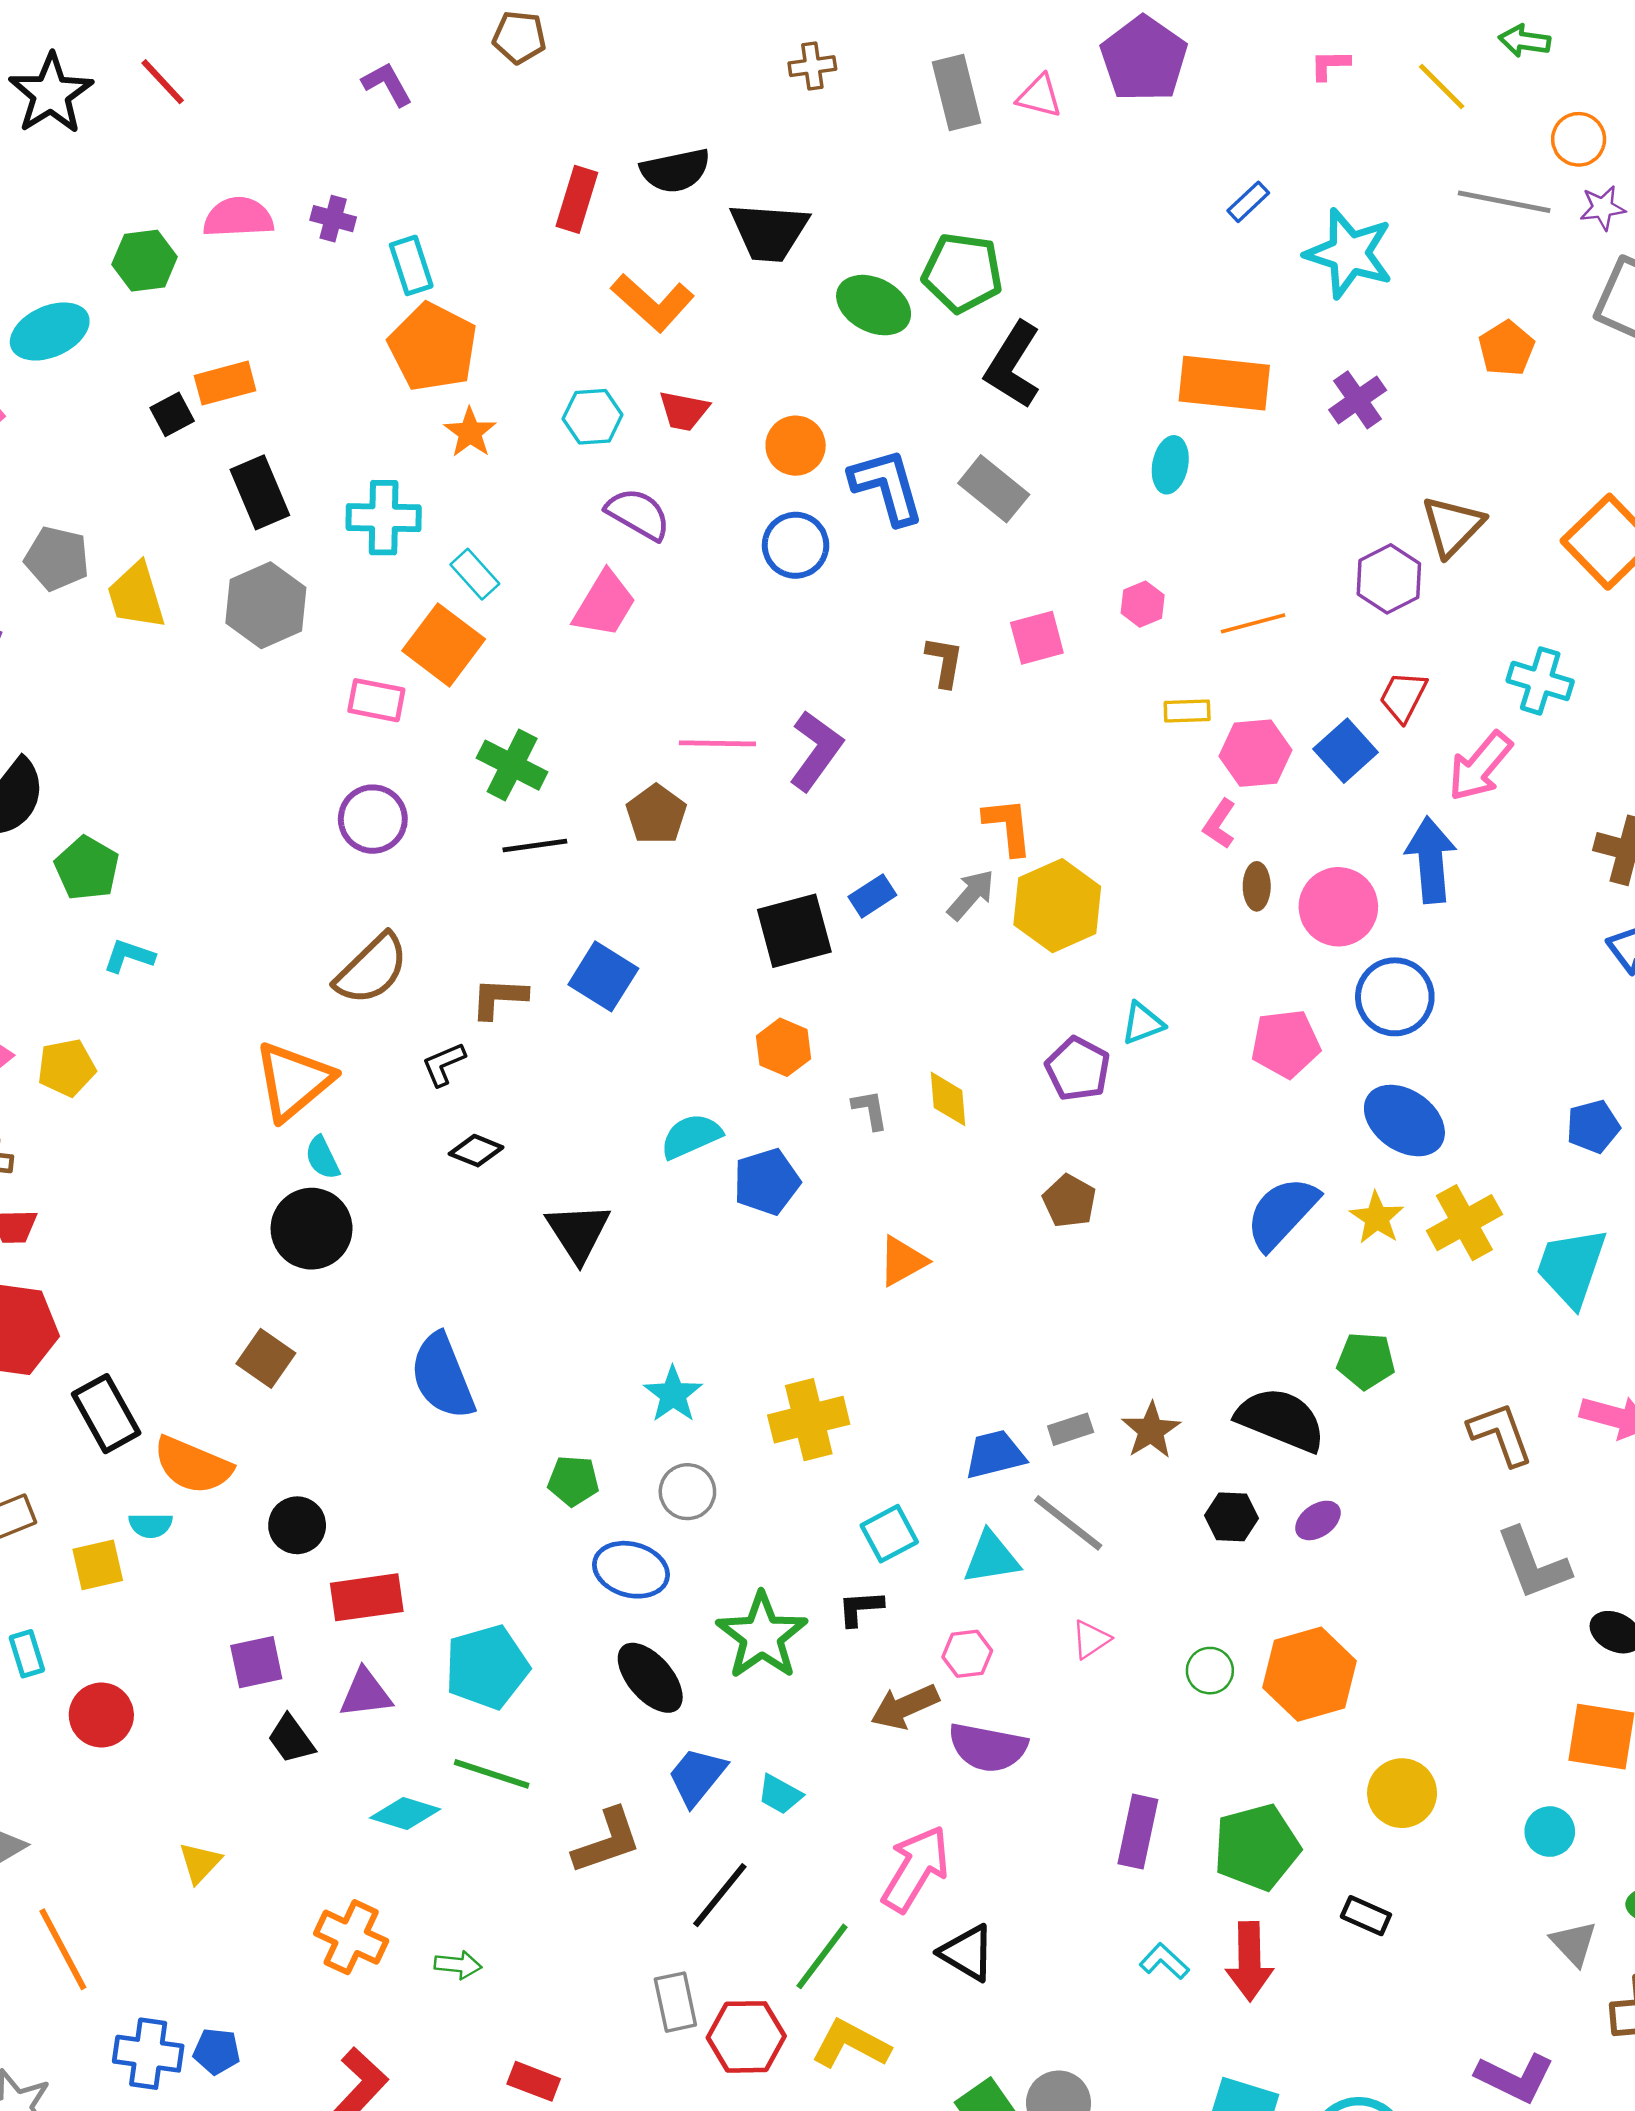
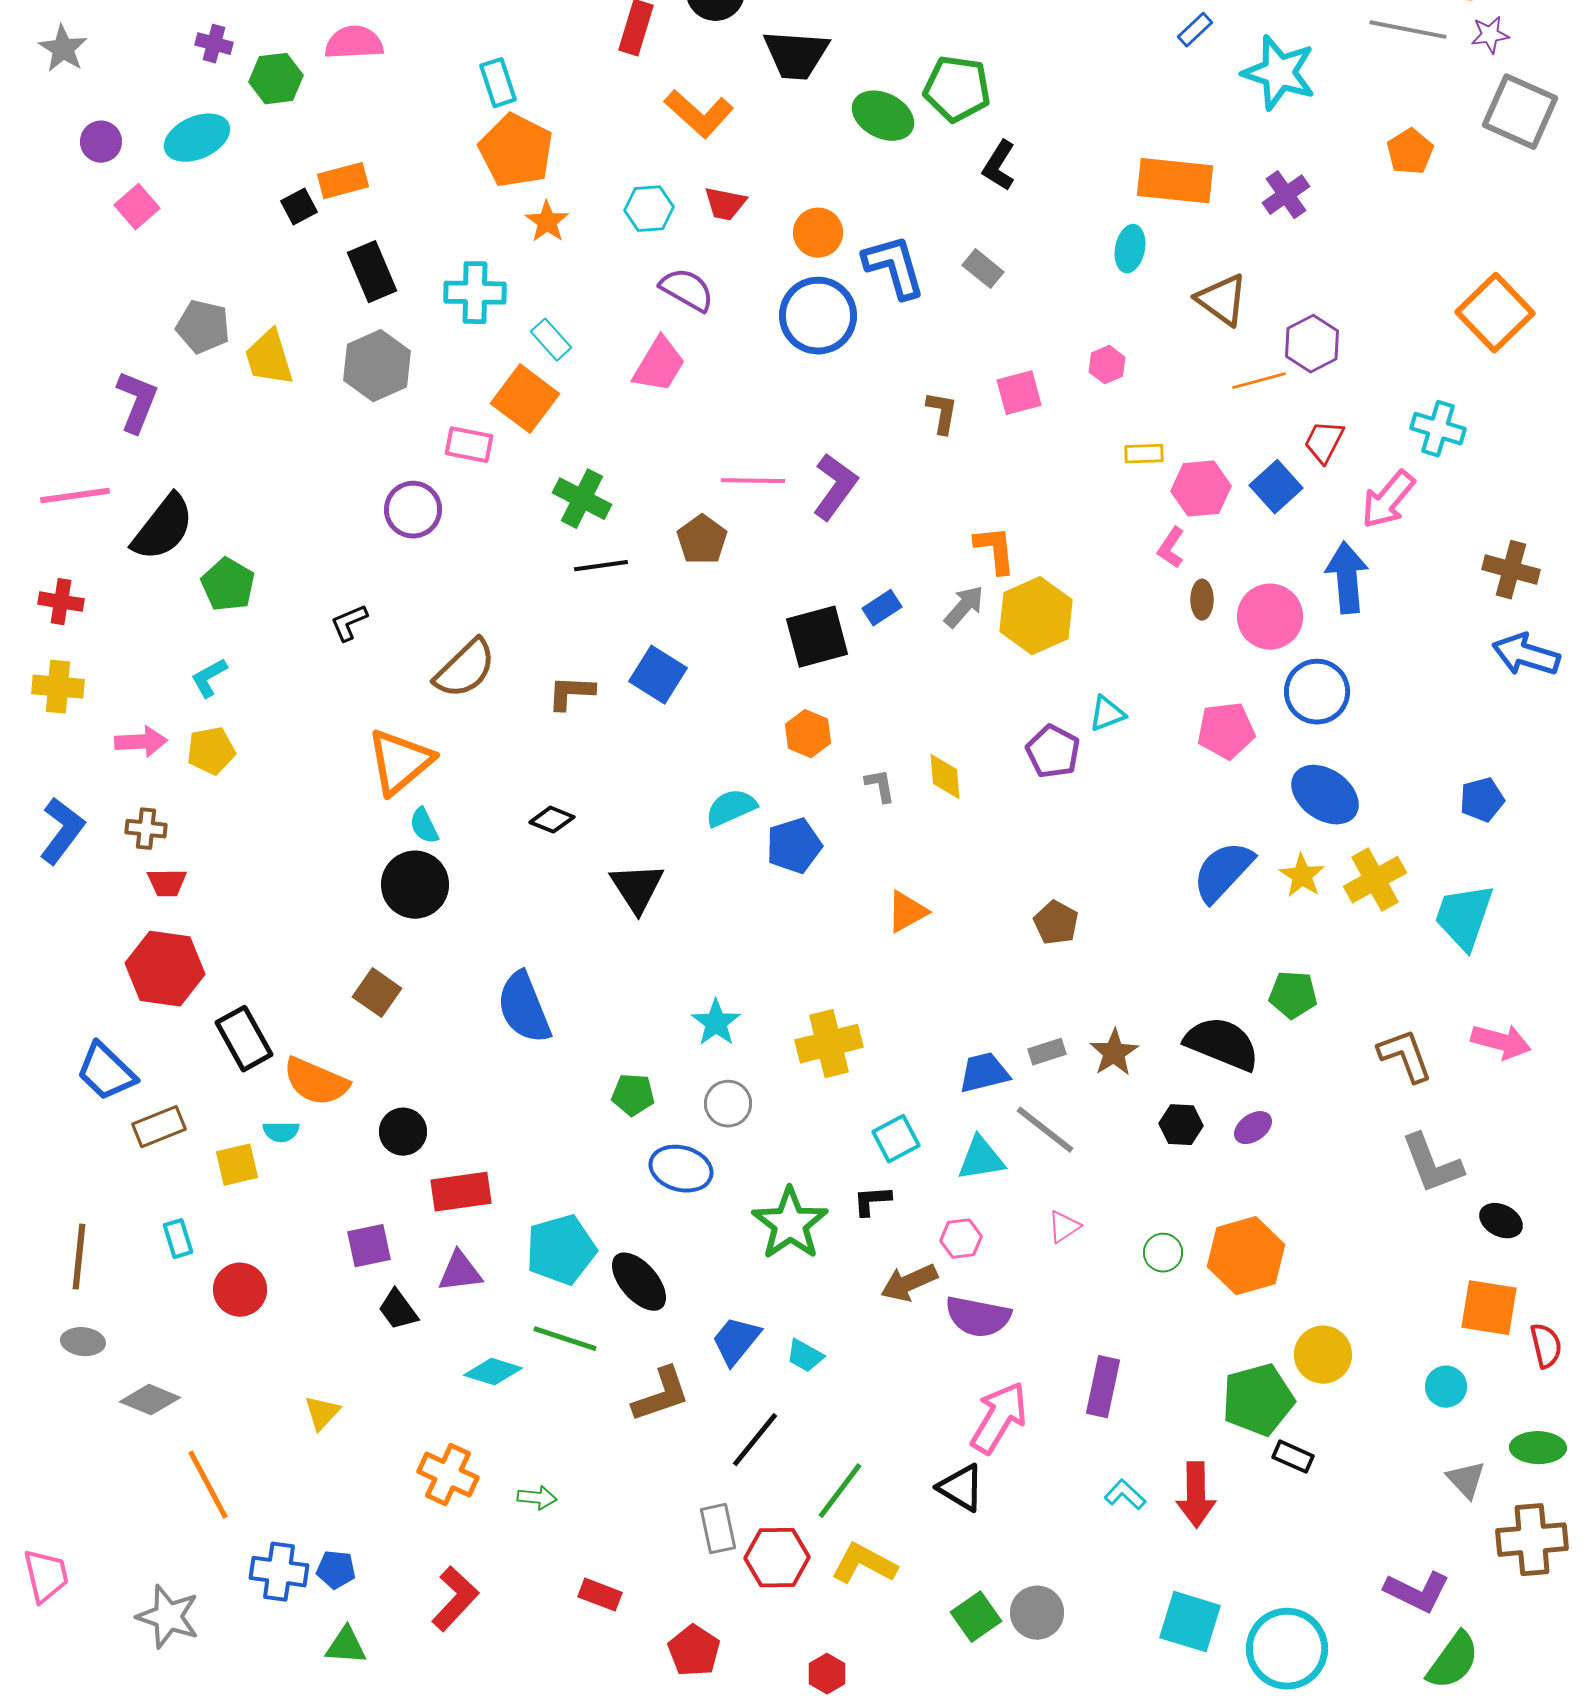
purple cross: (333, 219) -> (214, 44), moved
black L-shape: (1013, 365) -> (999, 166), size x0.7
gray rectangle: (994, 489) -> (983, 269), size x0.7
brown triangle: (1452, 526) -> (1222, 300), moved, turned -38
blue circle: (796, 545) -> (818, 316), size x1.4
orange line: (1253, 623) -> (1259, 381), moved
purple circle: (373, 819) -> (413, 510), moved
cyan L-shape: (129, 956) -> (209, 678), moved, turned -48
black L-shape: (444, 1064) -> (349, 623), moved
brown pentagon: (1069, 1201) -> (1056, 923), moved
black ellipse: (650, 1678) -> (639, 1282), moved
green pentagon: (1257, 1847) -> (1258, 1400), moved
pink arrow: (916, 1869) -> (999, 1418), moved

